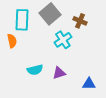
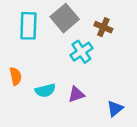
orange semicircle: (12, 41) -> (16, 76), moved
blue triangle: (89, 84) -> (115, 109), turned -40

